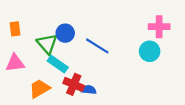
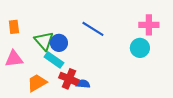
blue circle: (65, 33) -> (59, 43), moved
blue line: (97, 46) -> (93, 29), moved

